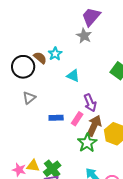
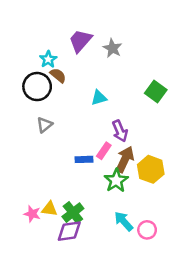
purple trapezoid: (91, 17) -> (80, 41), moved
cyan star: (55, 54) -> (48, 59), moved
cyan triangle: (73, 76) -> (99, 98), turned -40
blue rectangle: (56, 118) -> (84, 159), moved

